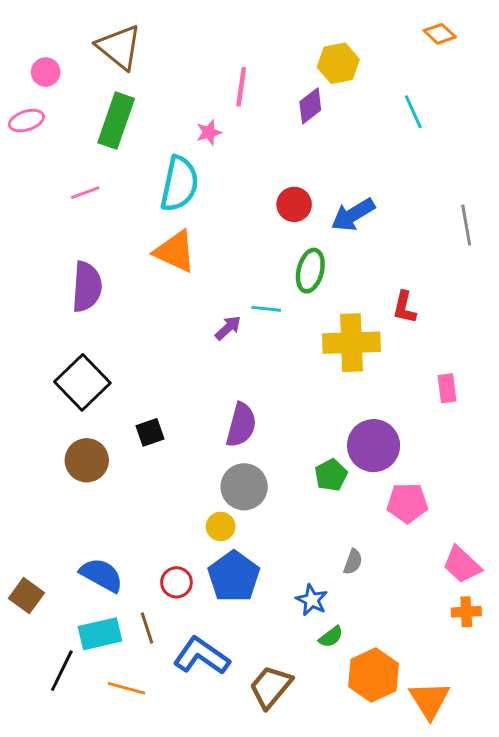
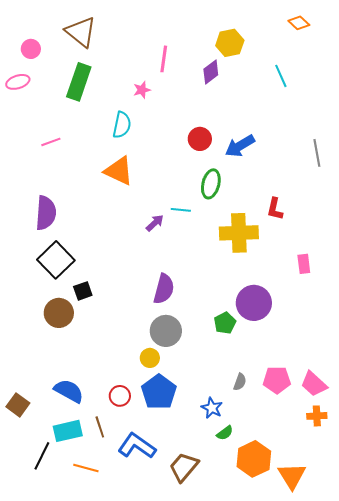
cyan semicircle: (179, 184) -> (122, 125), size x0.7
pink line: (85, 193) -> (51, 142), moved
purple semicircle: (87, 287) -> (46, 213), moved
black square: (150, 432) -> (83, 291), moved
pink pentagon: (407, 503) -> (277, 380), moved

